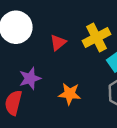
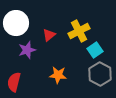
purple star: (30, 78) -> (27, 50), moved

